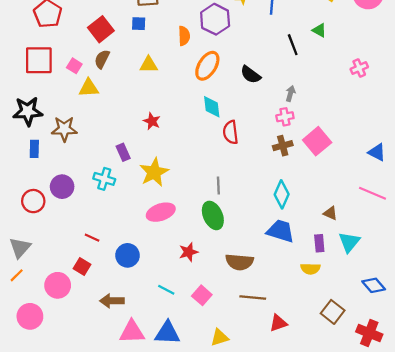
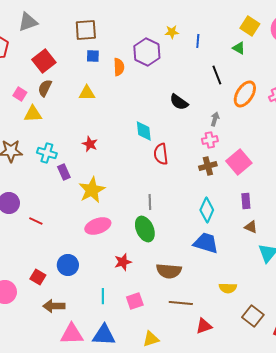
blue square: (139, 24) -> (93, 56), moved
green triangle: (319, 30) -> (239, 48), moved
orange ellipse: (207, 66) -> (245, 94), moved
cyan cross: (104, 179) -> (47, 153), moved
red line: (92, 238) -> (36, 221), moved
purple rectangle: (319, 243) -> (246, 201), moved
red square: (82, 266) -> (38, 277), moved
yellow semicircle: (310, 269) -> (228, 288), moved
cyan line: (166, 290) -> (103, 296), turned 63
pink square: (202, 295) -> (135, 301), turned 30

